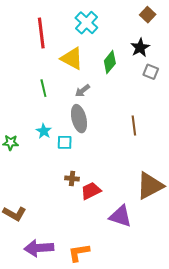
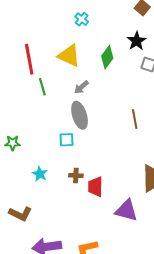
cyan cross: (86, 23) -> (82, 19), size x0.6
red line: (41, 33) -> (29, 59), moved
cyan star: (44, 131) -> (40, 174), moved
red trapezoid: (91, 191) -> (95, 187), turned -60

